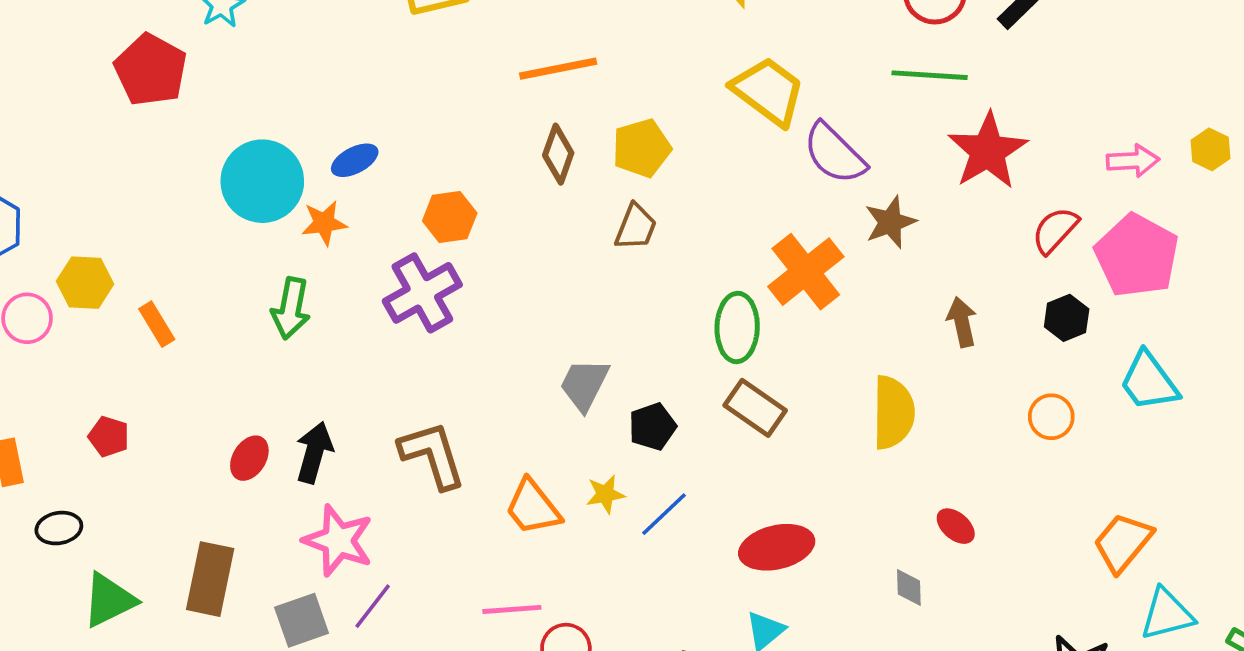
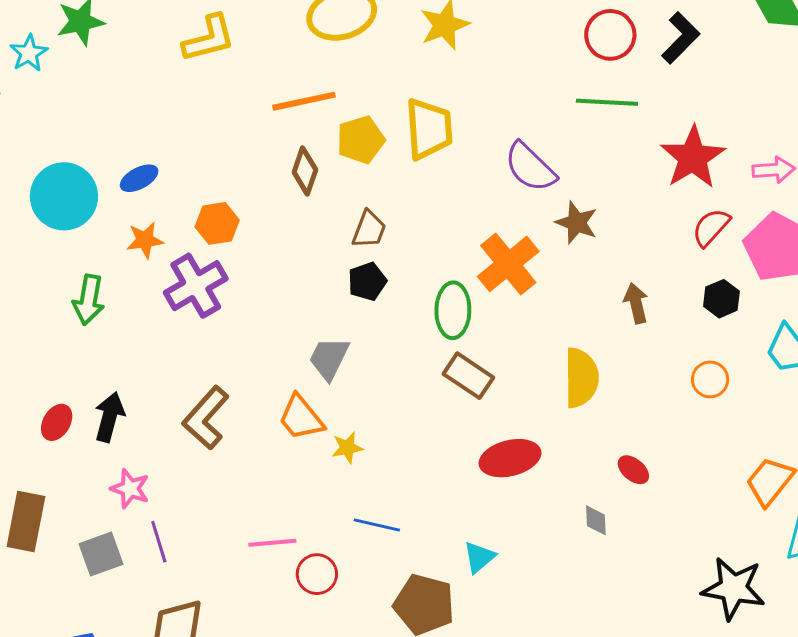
yellow trapezoid: (768, 91) -> (429, 129), moved, turned 50
yellow pentagon: (642, 148) -> (361, 140), moved
red star: (988, 151) -> (693, 157), moved
brown star: (890, 222) -> (577, 223), turned -30
orange star: (324, 223) -> (145, 240), moved
black pentagon: (652, 427) -> (367, 281), moved
brown L-shape: (432, 455) -> (206, 418), turned -120
orange trapezoid: (533, 507) -> (301, 418), moved
blue line: (664, 514) -> (377, 525), moved, turned 57
pink star: (338, 541) -> (130, 489), size x0.7
red ellipse: (777, 547) -> (510, 458), moved
purple line: (373, 606) -> (159, 542), turned -54

